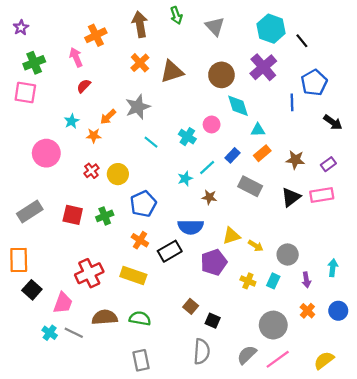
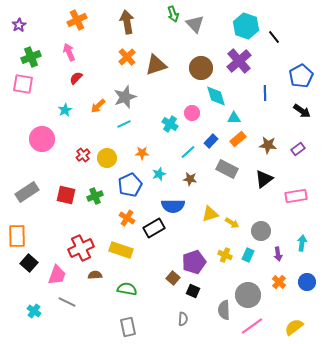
green arrow: (176, 15) -> (173, 14), moved
orange cross: (96, 35) -> (77, 20), moved
blue pentagon: (314, 83) -> (301, 76), moved
orange star: (94, 136) -> (142, 153), moved
cyan line: (151, 142) -> (124, 124), moved, turned -64
cyan star: (185, 178) -> (159, 174), moved
pink rectangle: (322, 195) -> (296, 196), moved
purple pentagon: (214, 262) -> (194, 262), moved
brown semicircle: (105, 317) -> (95, 275), moved, size x0.6
cyan cross: (50, 333) -> (34, 311), moved
gray semicircle: (202, 351) -> (183, 319), size x0.6
gray semicircle: (247, 355) -> (224, 310), moved, turned -48

